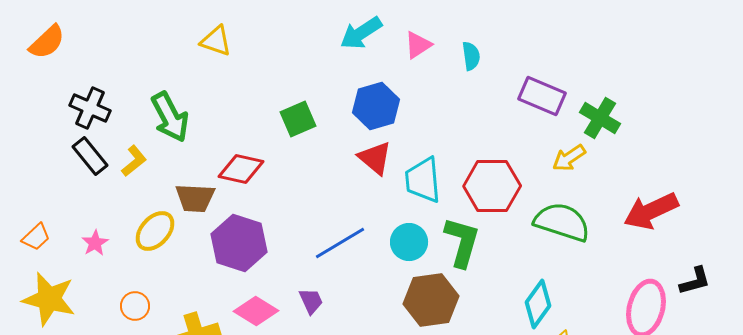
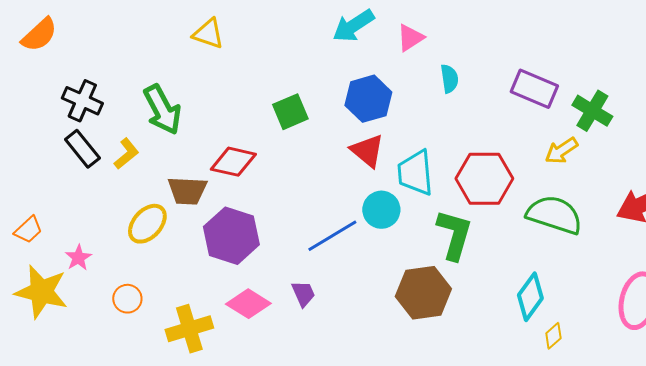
cyan semicircle: (471, 56) -> (449, 79), moved
cyan circle: (409, 242) -> (381, 210), moved
pink star: (95, 243) -> (78, 258), moved

